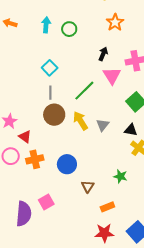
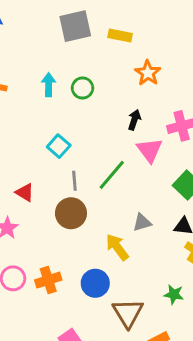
gray line: (50, 93) -> (74, 181), moved
yellow arrow: (80, 121) -> (117, 247), moved
gray triangle: (103, 125) -> (142, 222), turned 40
red triangle: (25, 137) -> (25, 192), moved
brown triangle: (88, 186) -> (128, 313), size x1.6

